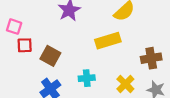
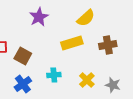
brown cross: (151, 58) -> (108, 45), moved

